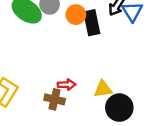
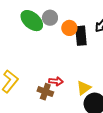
yellow triangle: (103, 89) -> (84, 88), turned -35

